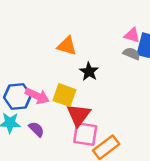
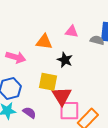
pink triangle: (132, 35) -> (72, 31), moved
pink arrow: (37, 96) -> (16, 57), moved

